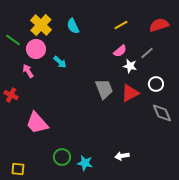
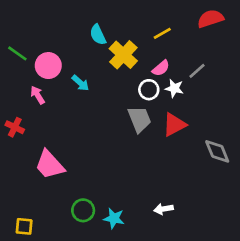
yellow cross: (41, 25) -> (123, 55), moved
red semicircle: (159, 25) -> (210, 19), moved
white circle: (156, 84) -> (149, 90), moved

